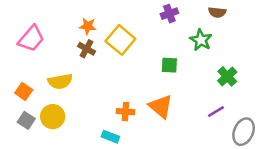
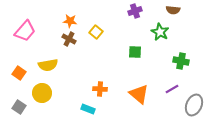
yellow square: (120, 40) -> (96, 32), size x0.6
green cross: (227, 76) -> (181, 61), turned -35
orange triangle: (161, 107) -> (139, 94), moved
gray square: (26, 120) -> (19, 107), moved

